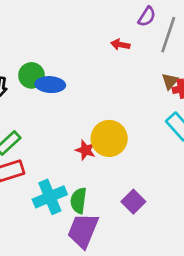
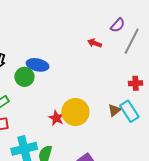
green circle: (31, 75) -> (24, 77), moved
brown triangle: (170, 81) -> (114, 110), moved

